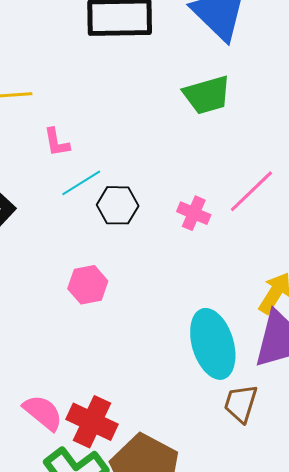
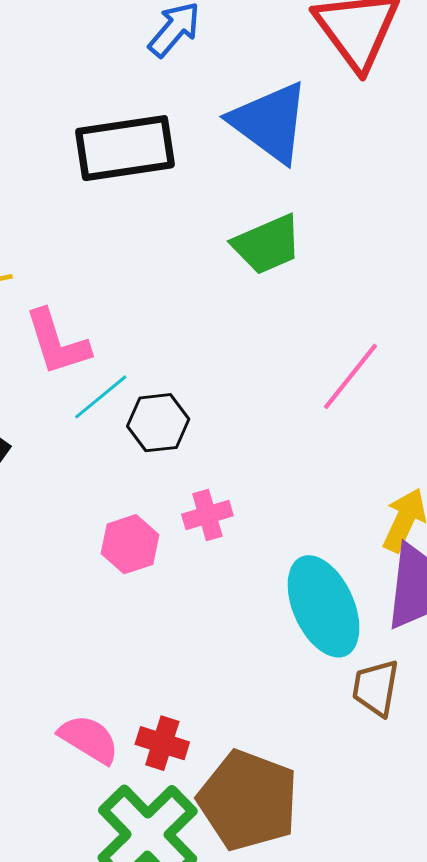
pink L-shape: (57, 142) -> (57, 342), size x1.6
pink cross: (194, 213) -> (207, 515), moved, turned -32
red cross: (92, 422) -> (162, 743), size x0.7

